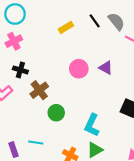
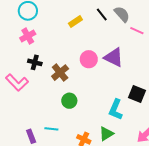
purple triangle: (106, 68) -> (114, 57), size x1.5
brown cross: (39, 90) -> (60, 73), moved
cyan L-shape: (92, 125) -> (116, 110), moved

